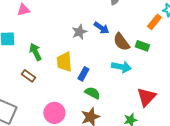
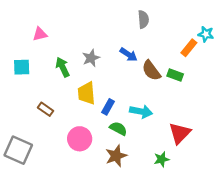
gray star: (79, 32) -> (91, 58), moved
green arrow: (35, 52) -> (63, 67), moved
cyan arrow: (121, 67) -> (141, 111), moved
pink circle: (54, 113) -> (80, 139), moved

